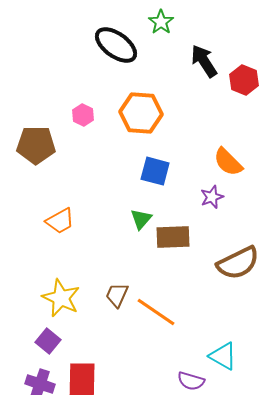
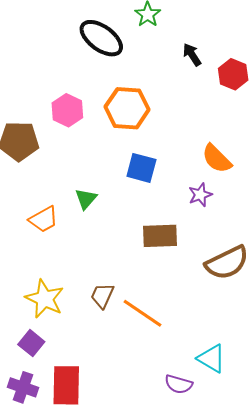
black arrow: (204, 61) -> (192, 55), size x0.7
pink hexagon: (83, 115) -> (67, 110), size x1.4
green triangle: (141, 219) -> (86, 199), moved

